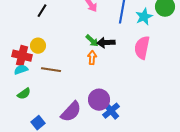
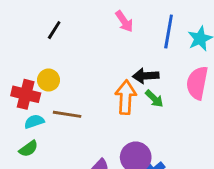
green arrow: (92, 41) -> (154, 99), moved
orange arrow: (92, 58) -> (126, 97), size x1.6
cyan semicircle: (21, 70) -> (34, 121), moved

